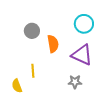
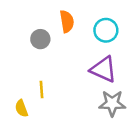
orange semicircle: (53, 44) -> (67, 21), moved
gray star: (75, 82) -> (112, 103), moved, size x1.5

